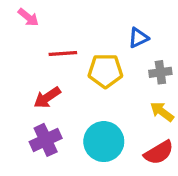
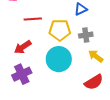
gray cross: (160, 72) -> (86, 35), moved
cyan circle: (104, 142) -> (59, 59), moved

